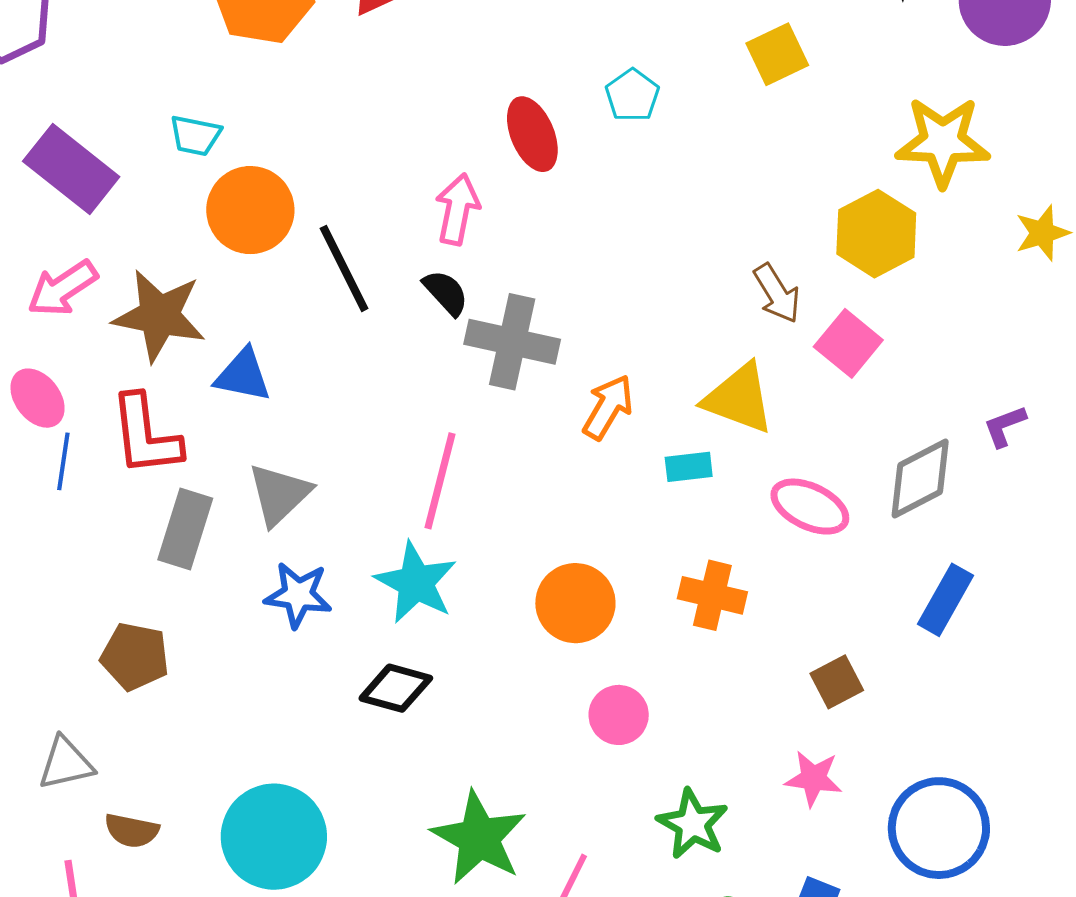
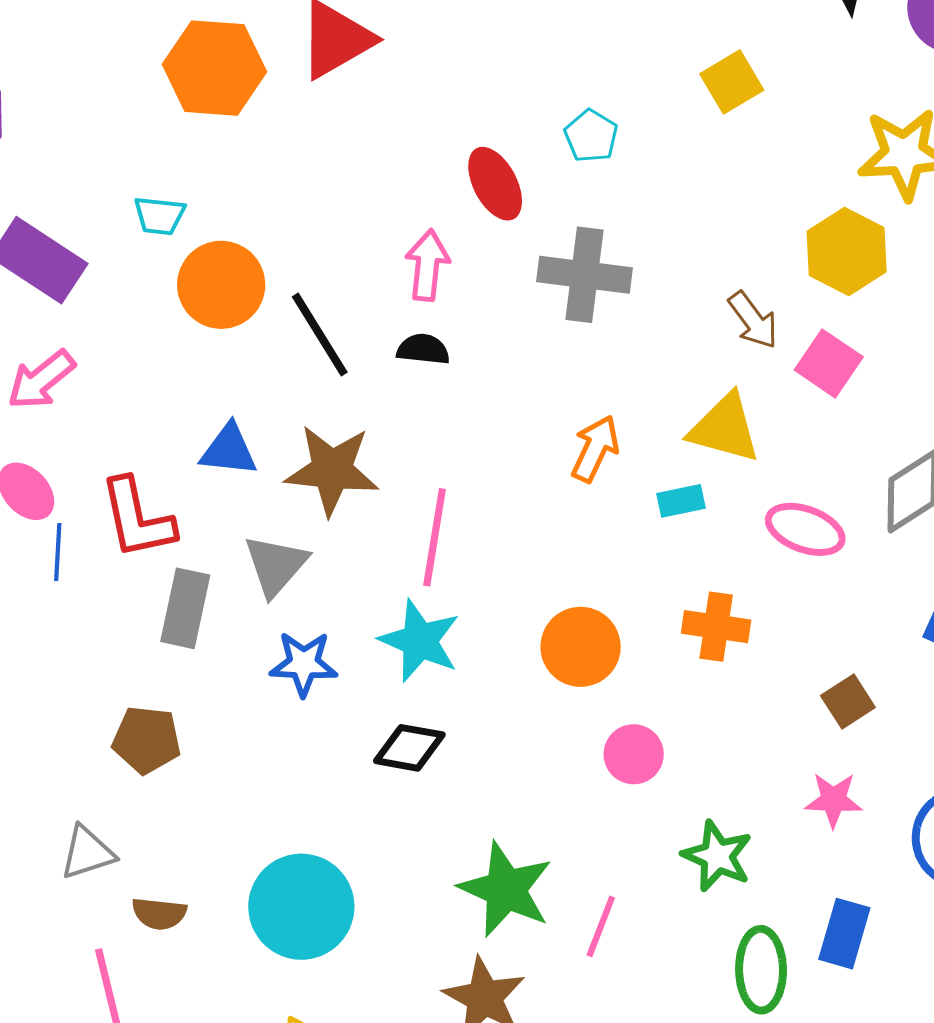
black semicircle: (446, 293) -> (423, 349), turned -36
brown star: (159, 316) -> (332, 470), moved
gray cross: (512, 342) -> (585, 275), moved

